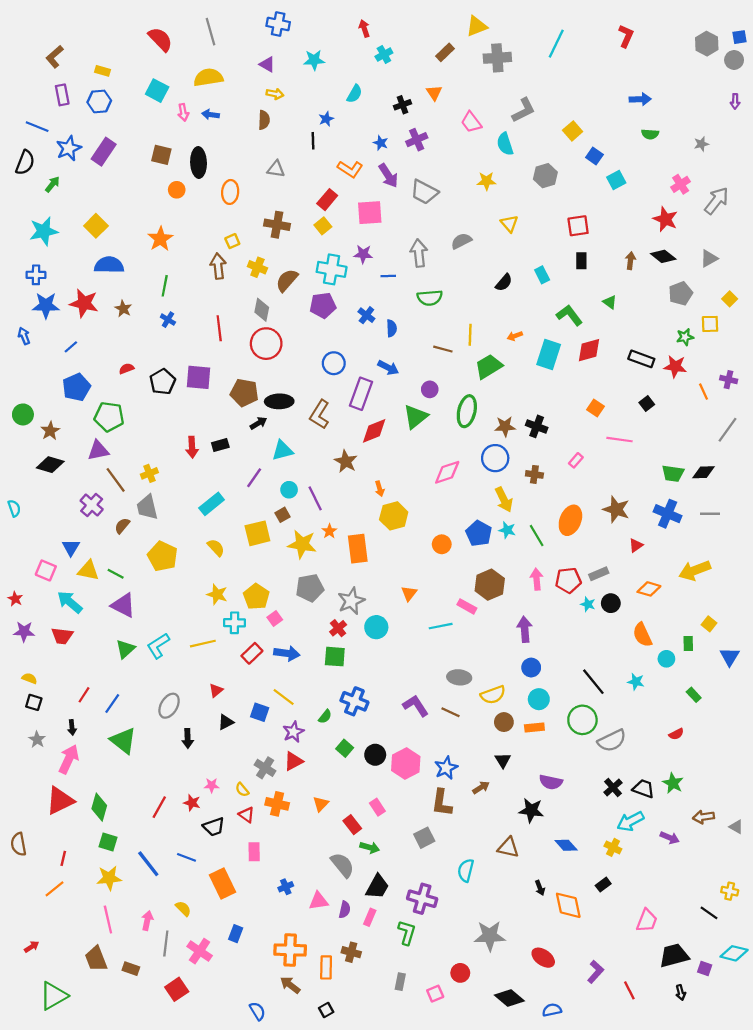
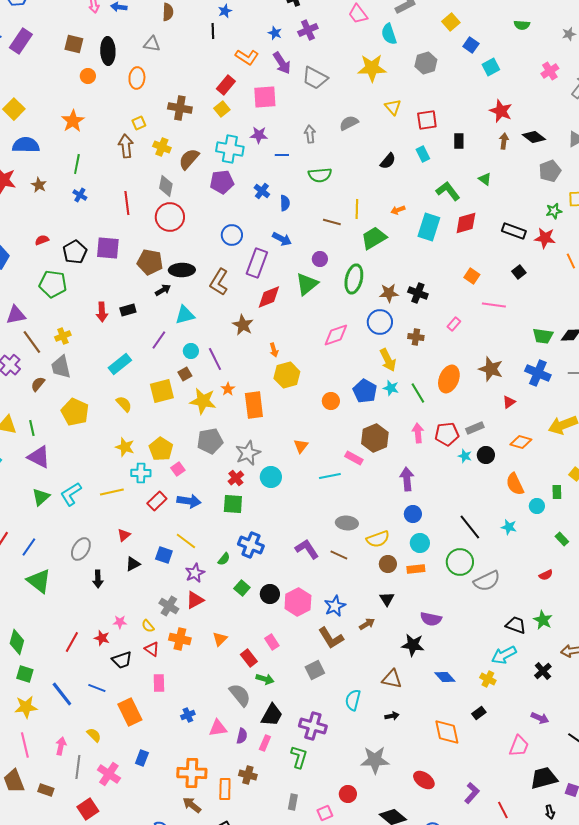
gray triangle: (276, 169) -> (152, 44), moved
yellow star: (486, 181) -> (372, 68), size x1.6
red star: (665, 219) -> (501, 111), moved
red square: (578, 226) -> (427, 120), moved
gray arrow: (419, 253) -> (310, 134), size x0.7
green pentagon: (109, 417) -> (53, 284), moved
green line: (116, 574) -> (32, 428), turned 49
black cross: (613, 787) -> (543, 671), moved
brown L-shape: (442, 803) -> (331, 638), turned -40
purple arrow: (670, 838) -> (540, 718), moved
black arrow: (540, 888) -> (392, 716), moved, turned -80

